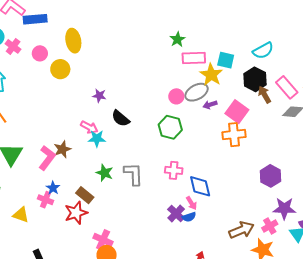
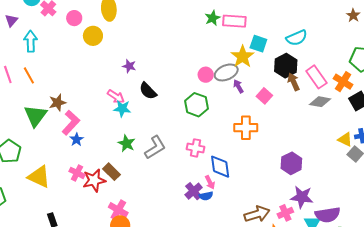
pink rectangle: (194, 58) -> (234, 21), moved
purple arrow: (210, 105) -> (238, 86), turned 72
pink square: (237, 112) -> (264, 96), size x0.7
orange cross: (234, 135) -> (246, 128), moved
brown star: (62, 149) -> (57, 103), moved
gray L-shape: (134, 174) -> (155, 147), turned 55
blue star: (53, 188) -> (77, 140), moved
brown rectangle: (85, 195) -> (111, 172), moved
pink cross: (45, 200) -> (77, 173), moved
yellow triangle: (21, 215) -> (39, 177), size x1.4

